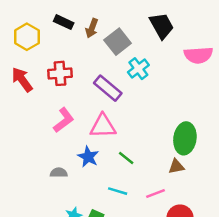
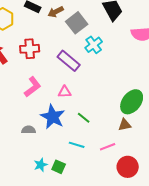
brown arrow: (92, 28) -> (56, 12), turned 42
pink triangle: (103, 126) -> (65, 92), size x0.6
green ellipse: (185, 138) -> (132, 102), turned 30
blue star: (88, 157) -> (53, 117), size x1.4

